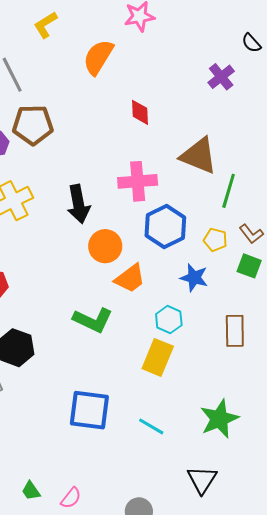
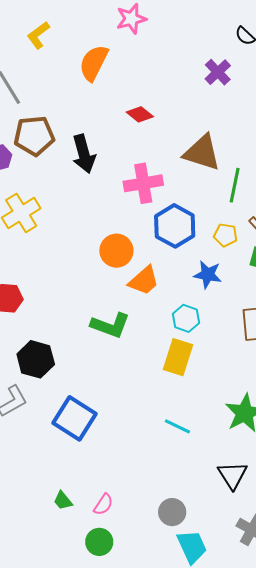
red diamond: (140, 112) -> (140, 114), turned -44
black arrow: (78, 204) -> (84, 154), moved
blue square: (89, 410) -> (74, 418), moved, turned 30

